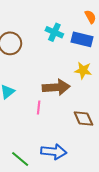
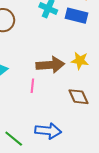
yellow star: (83, 70) -> (80, 61), moved

